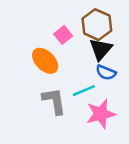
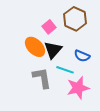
black triangle: (101, 49) -> (53, 50), moved
cyan line: (84, 91) -> (65, 70), turned 42

